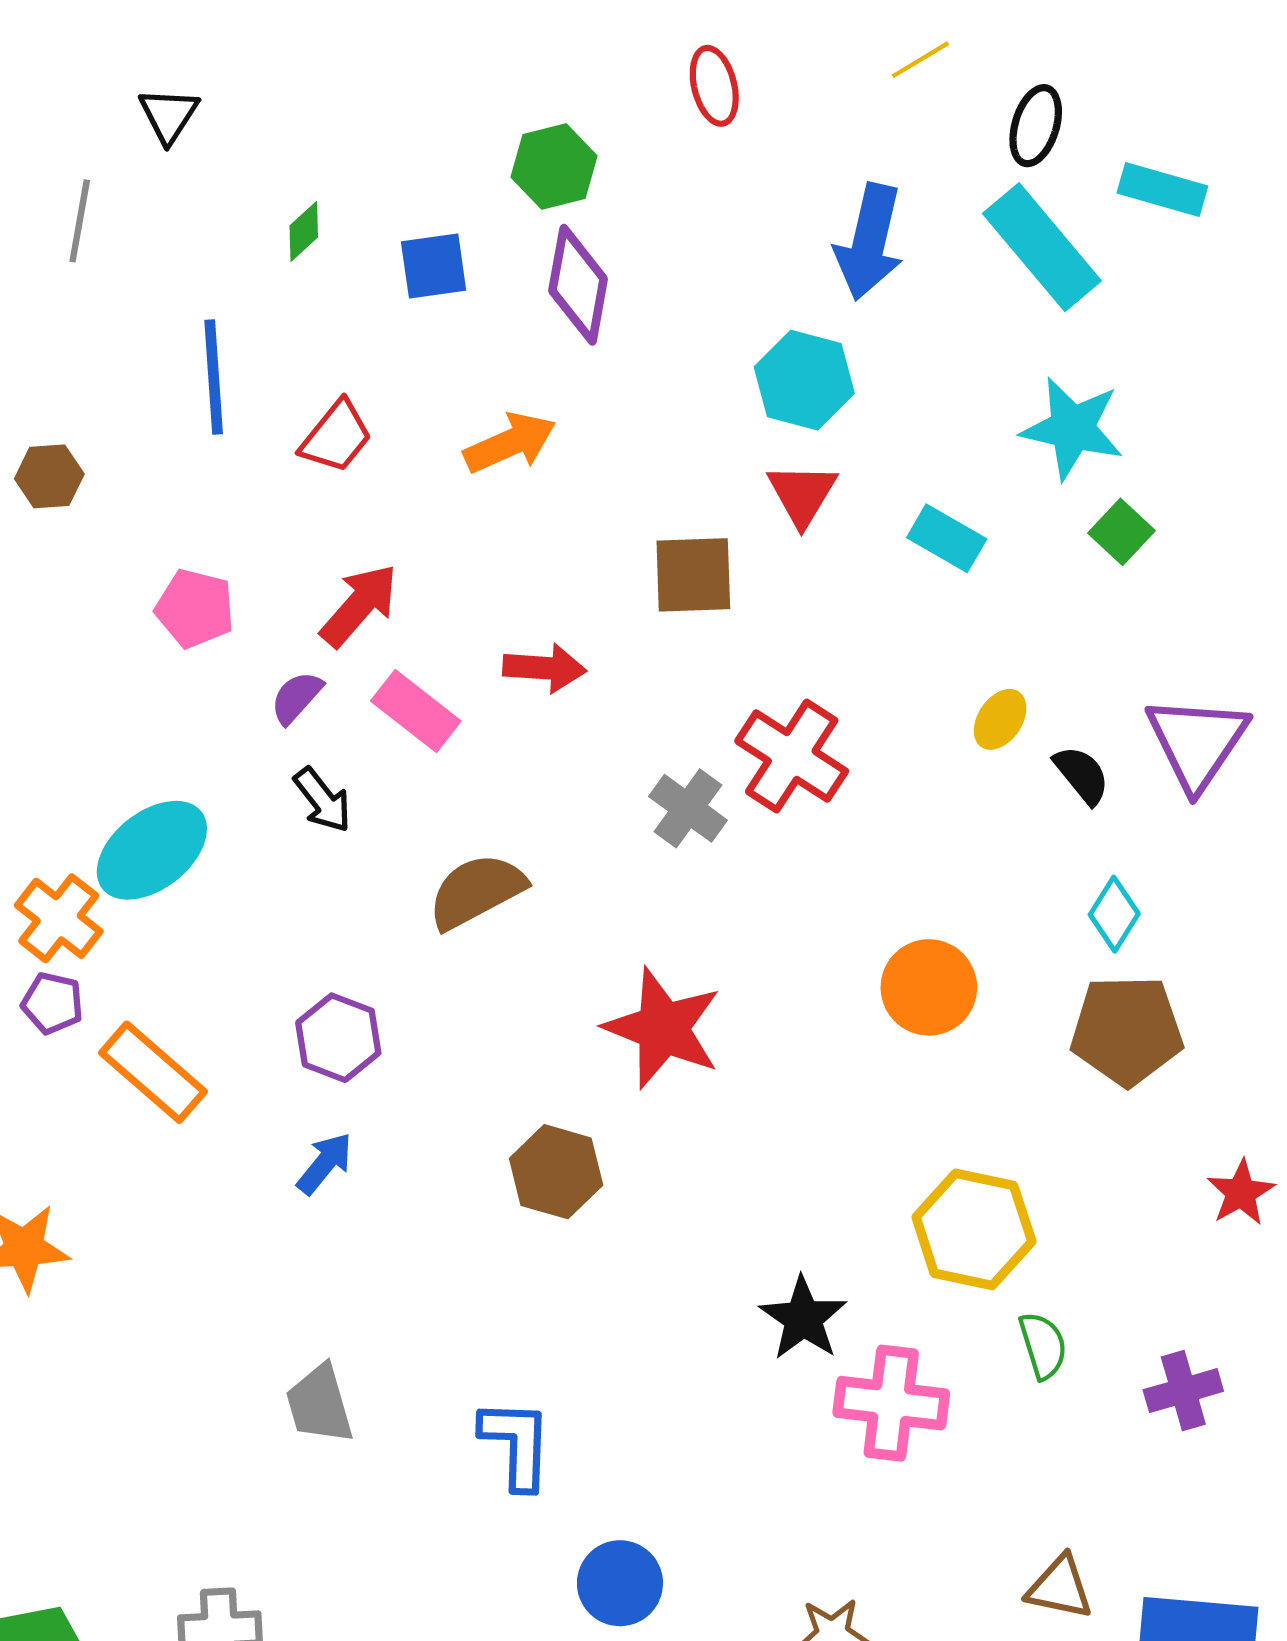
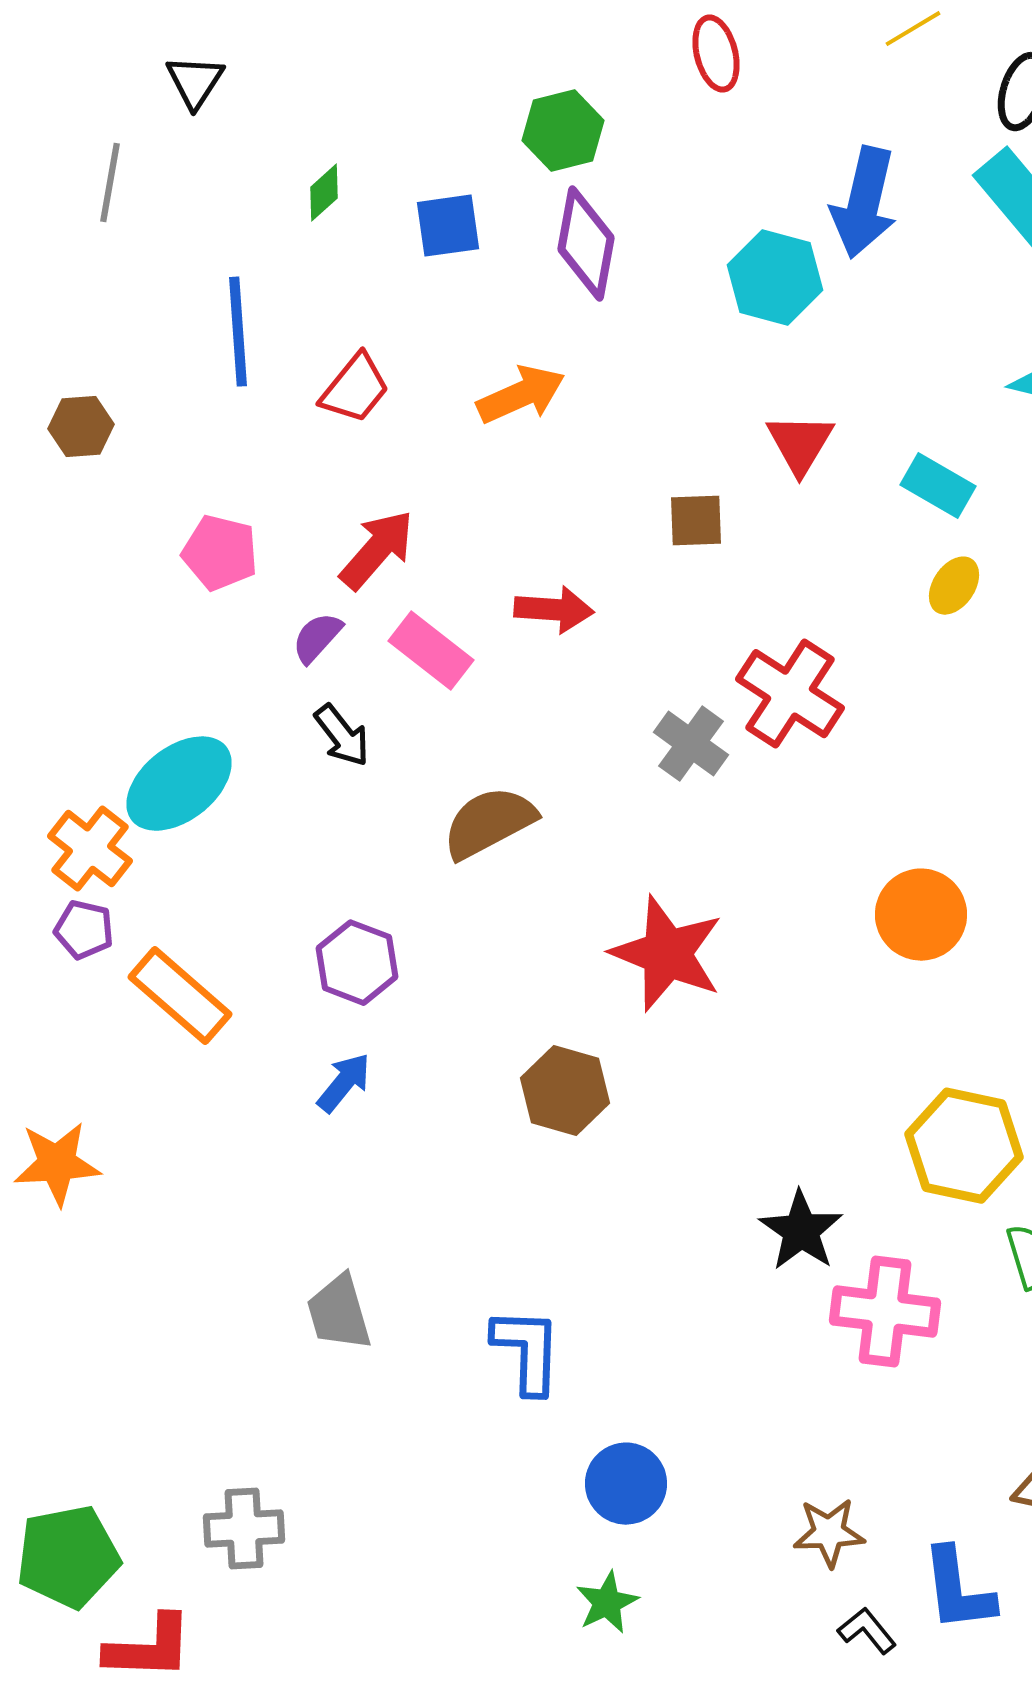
cyan hexagon: (804, 380) -> (775, 278), moved
brown square: (693, 575) -> (696, 521), size x0.7
yellow ellipse: (1000, 719) -> (954, 586), moved

